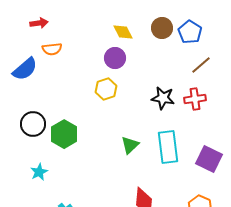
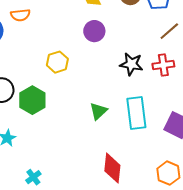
purple circle: (115, 58) -> (94, 31), moved
yellow hexagon: (106, 89) -> (57, 62), moved

